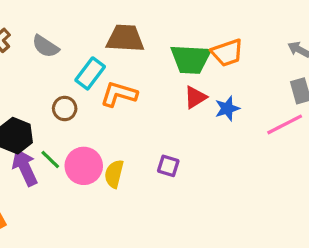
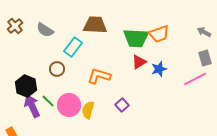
orange L-shape: (119, 94) -> (99, 76), moved
purple square: (168, 166) -> (122, 105), turned 32

